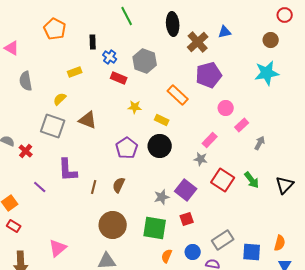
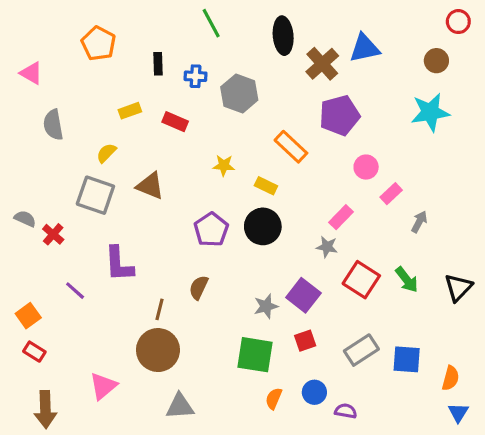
blue triangle: (225, 32) -> (364, 48), size x1.5
blue cross: (110, 57) -> (196, 76), moved, turned -32
red rectangle: (119, 78) -> (175, 122), moved
brown line: (94, 187) -> (160, 309), moved
brown circle: (113, 225) -> (158, 350), moved
gray rectangle: (223, 240) -> (361, 350), moved
blue square: (252, 252) -> (407, 359), moved

